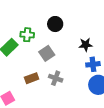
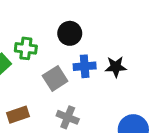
blue cross: (93, 64) -> (85, 66), moved
brown rectangle: (32, 78) -> (18, 115), moved

